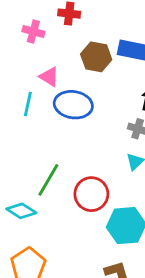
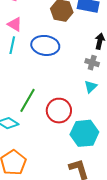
pink triangle: (49, 77) -> (15, 24), moved

